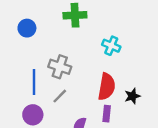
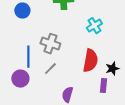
cyan cross: (111, 46) -> (94, 26), turned 35
purple rectangle: (107, 114) -> (103, 86), moved
purple circle: (33, 115) -> (20, 79), moved

